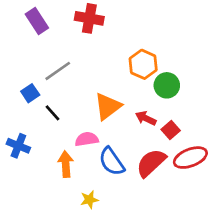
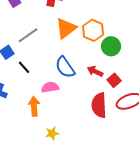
orange triangle: (108, 106) -> (66, 28), moved
blue semicircle: (112, 162) -> (65, 67), moved
red semicircle: (151, 163) -> (99, 105), turned -50

